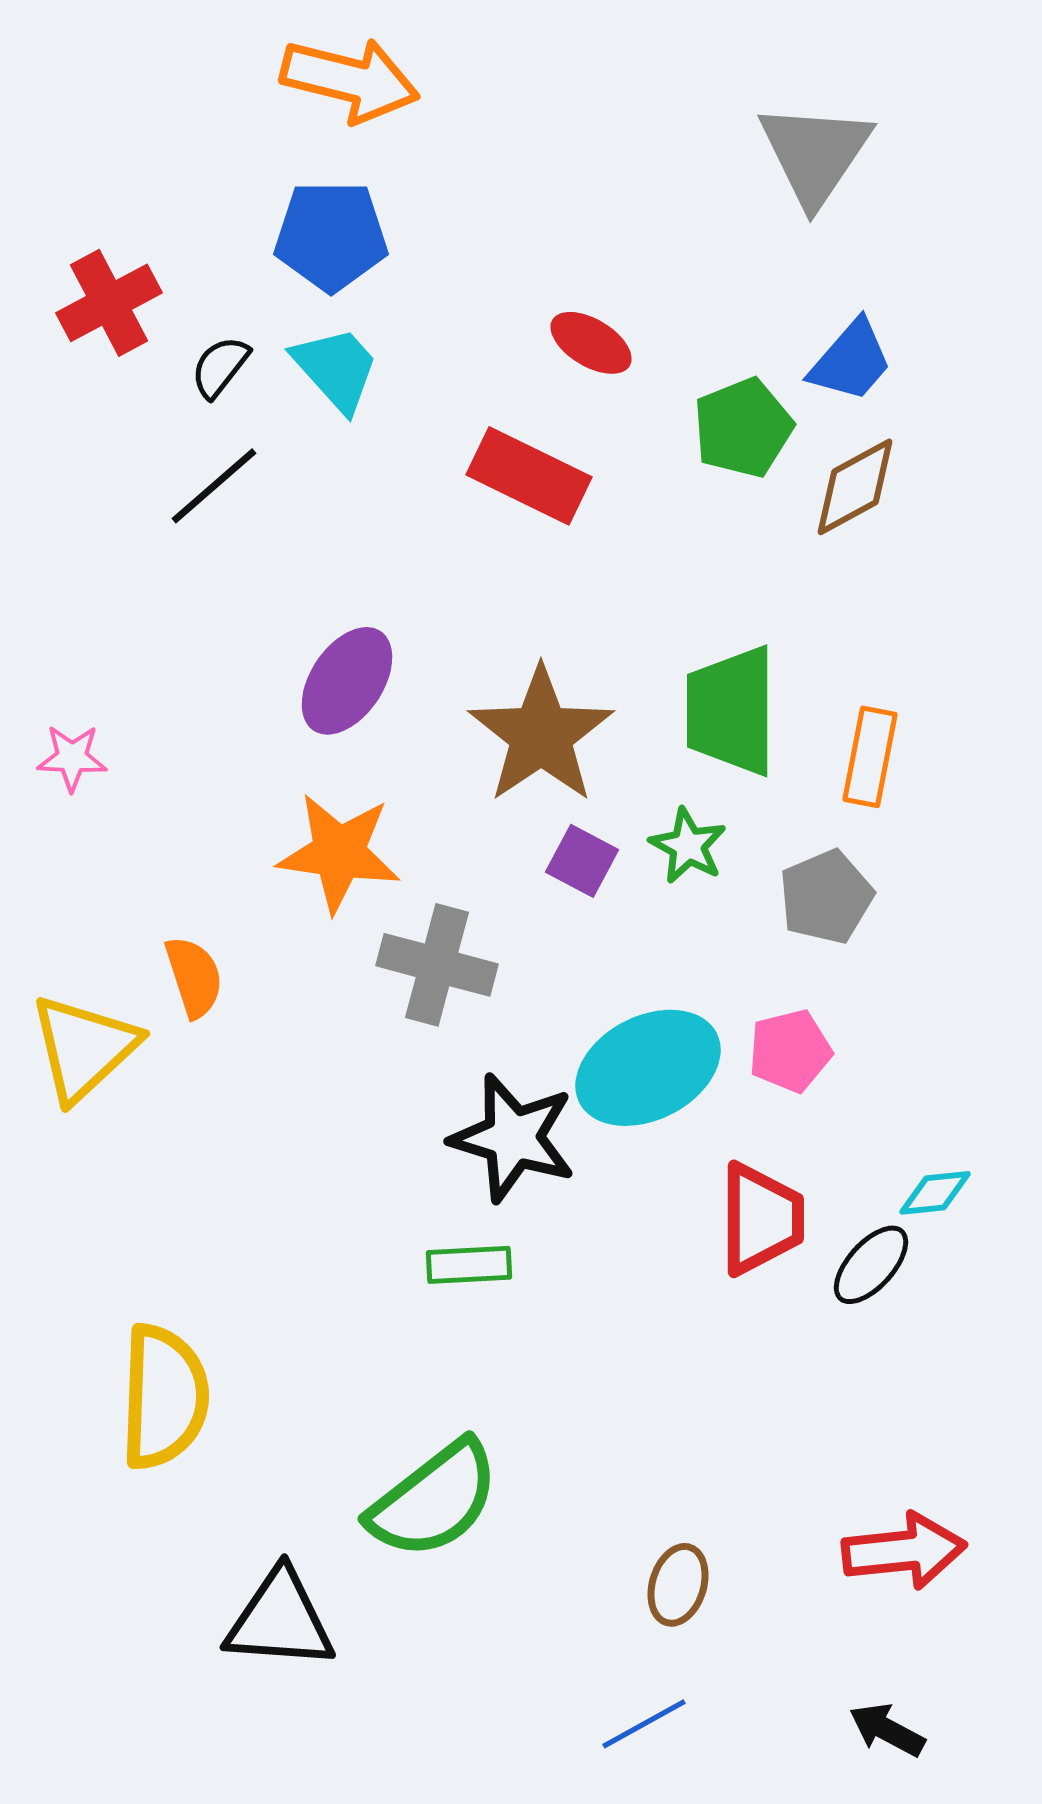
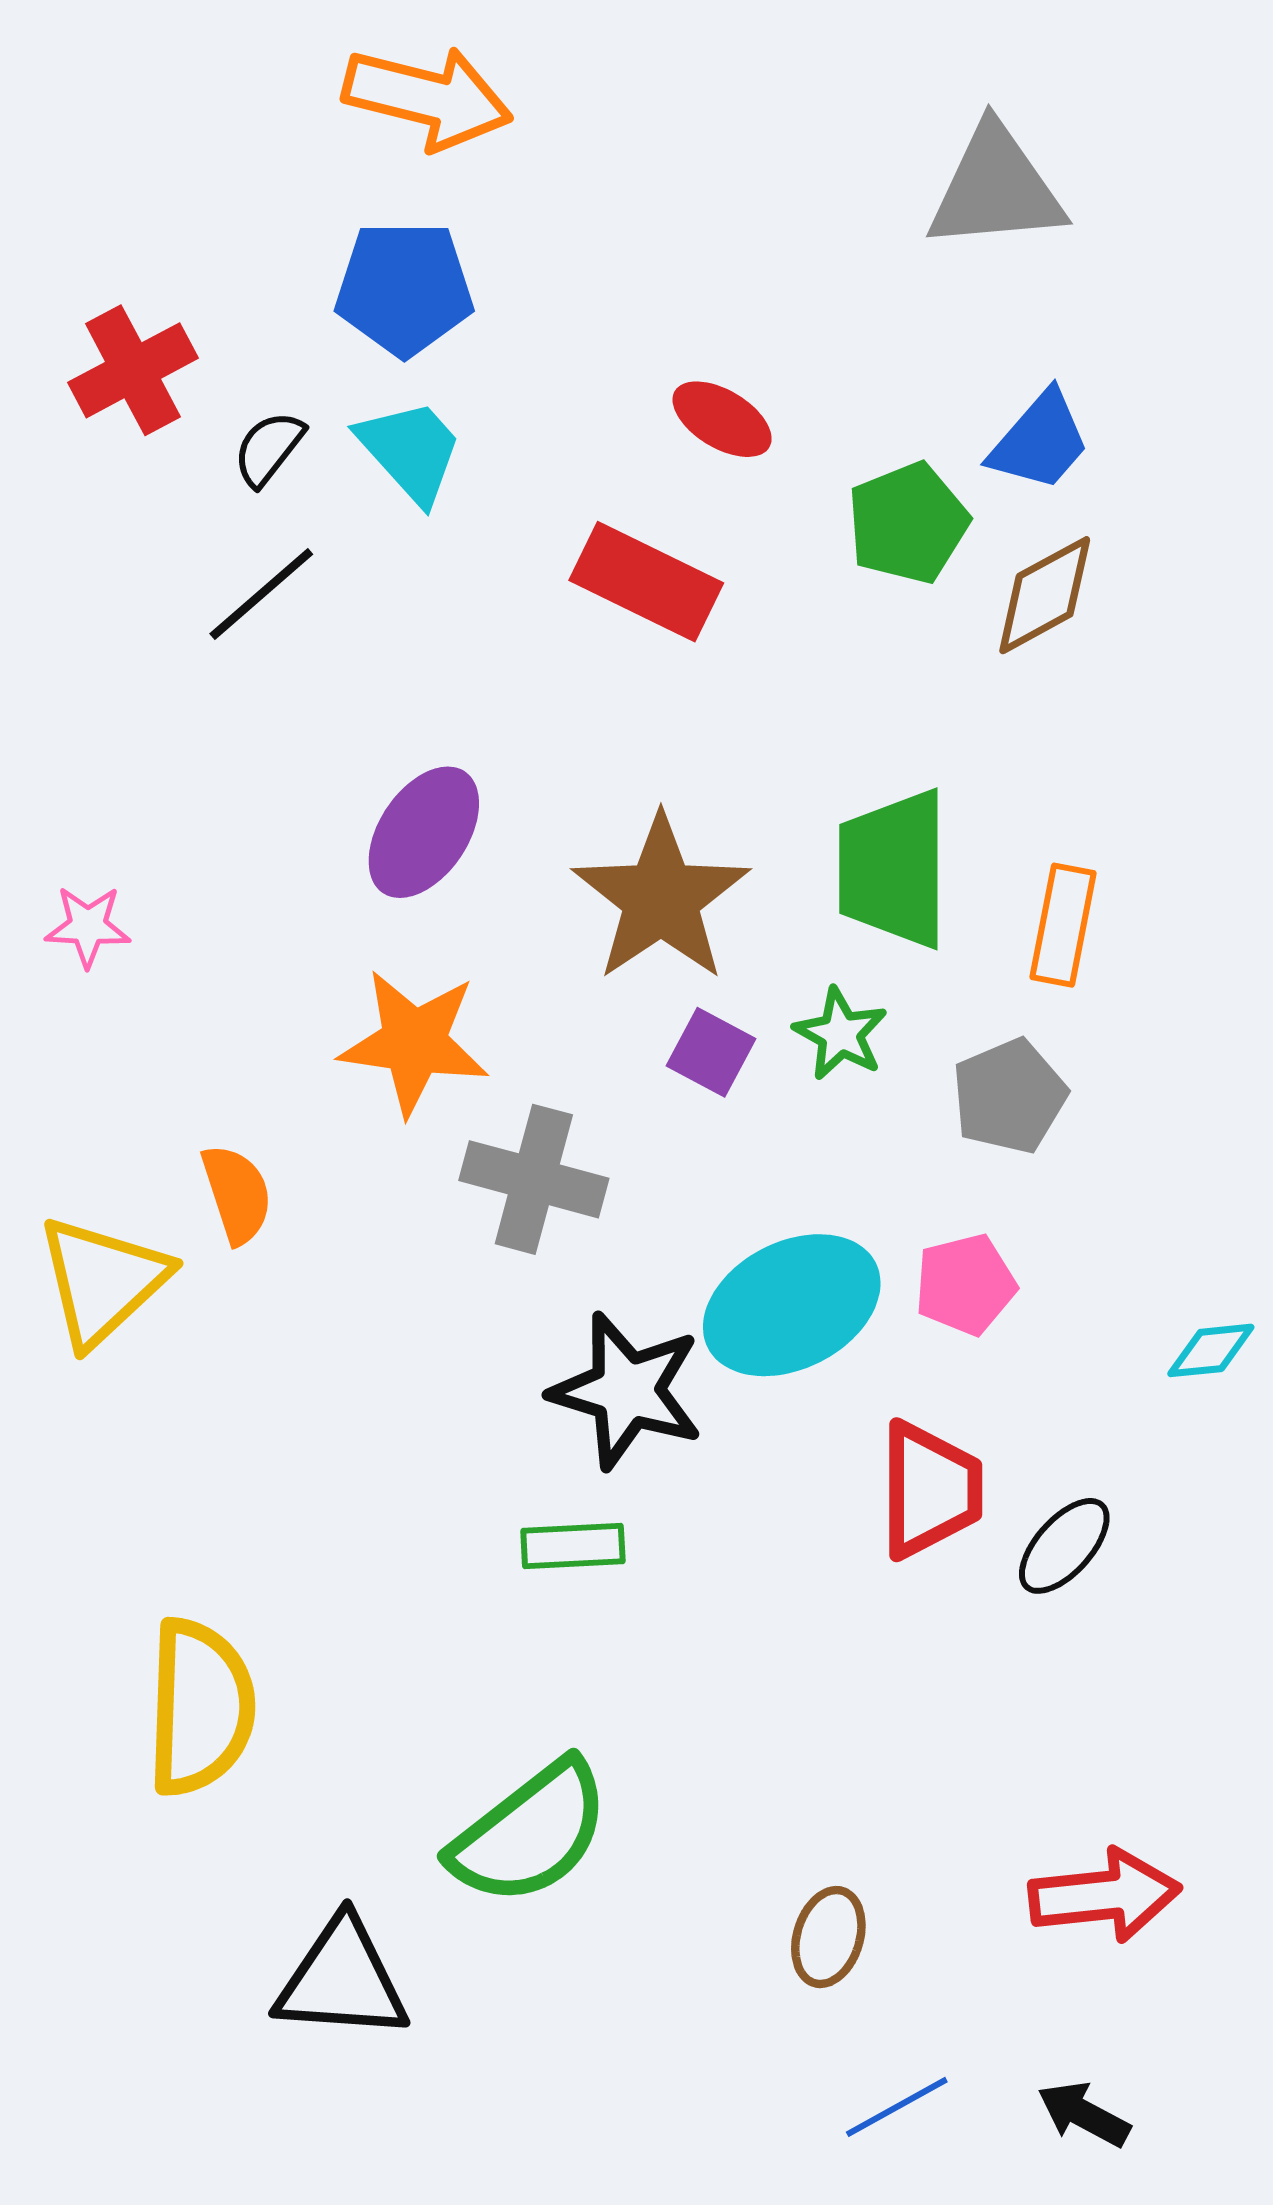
gray triangle: (815, 154) -> (996, 188), turned 51
cyan diamond: (935, 1193) -> (1211, 1350), moved
blue line: (644, 1724) -> (897, 2107), moved

